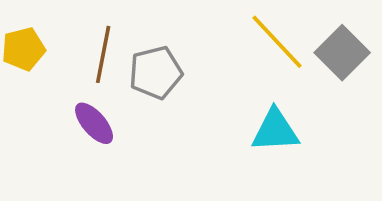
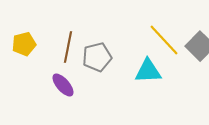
cyan triangle: (275, 131) -> (148, 71), moved

